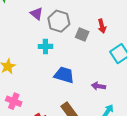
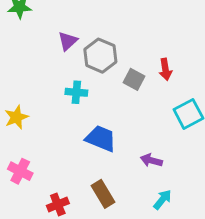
purple triangle: (37, 14) -> (68, 41), turned 32

